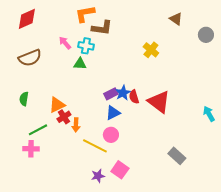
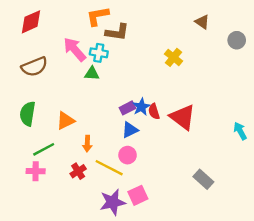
pink arrow: (65, 43) -> (75, 49), size x1.6
green semicircle: (24, 99) -> (28, 114), size x1.5
red cross: (64, 117) -> (78, 171), moved
pink square: (120, 170) -> (138, 195), turned 30
purple star: (98, 176) -> (113, 202), size x1.6

